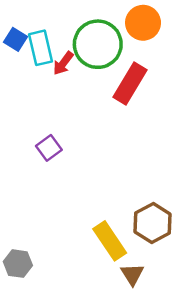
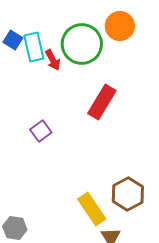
red arrow: (63, 63) -> (53, 60), turned -65
red rectangle: (130, 84) -> (102, 102), moved

